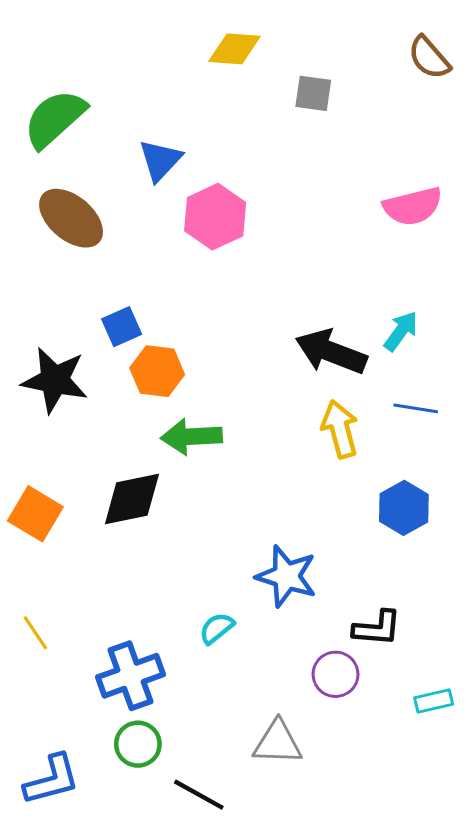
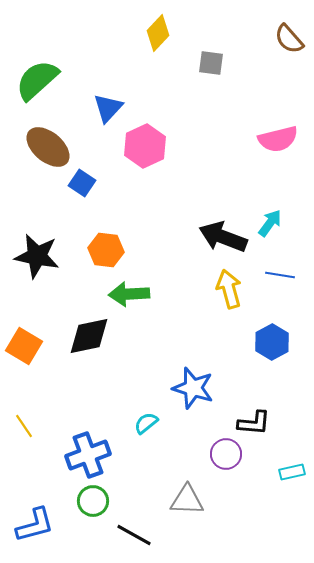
yellow diamond: (234, 49) -> (158, 33), turned -51
blue square: (122, 327) -> (82, 183), moved, turned -32

